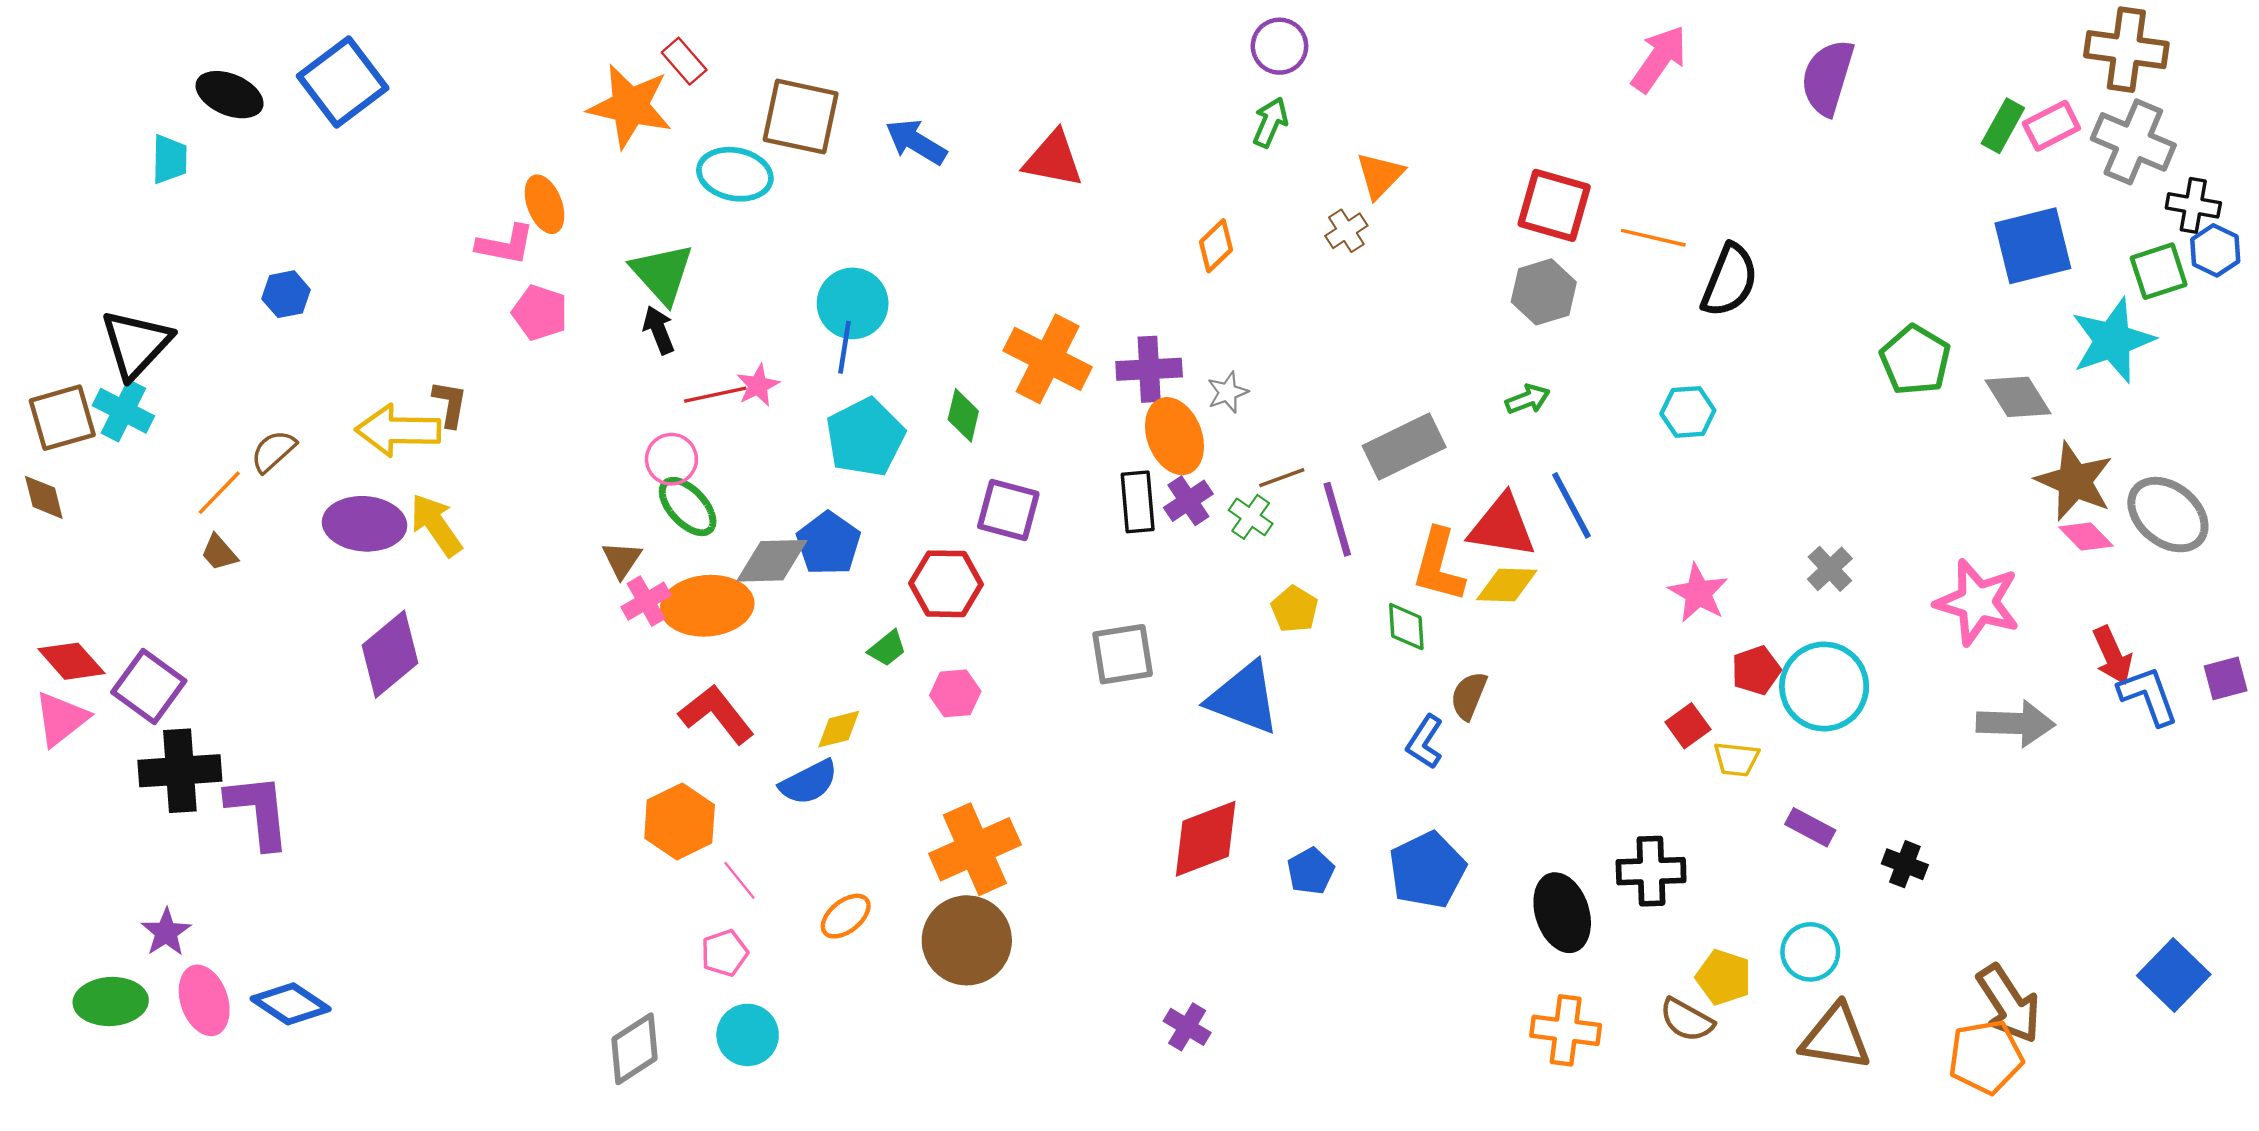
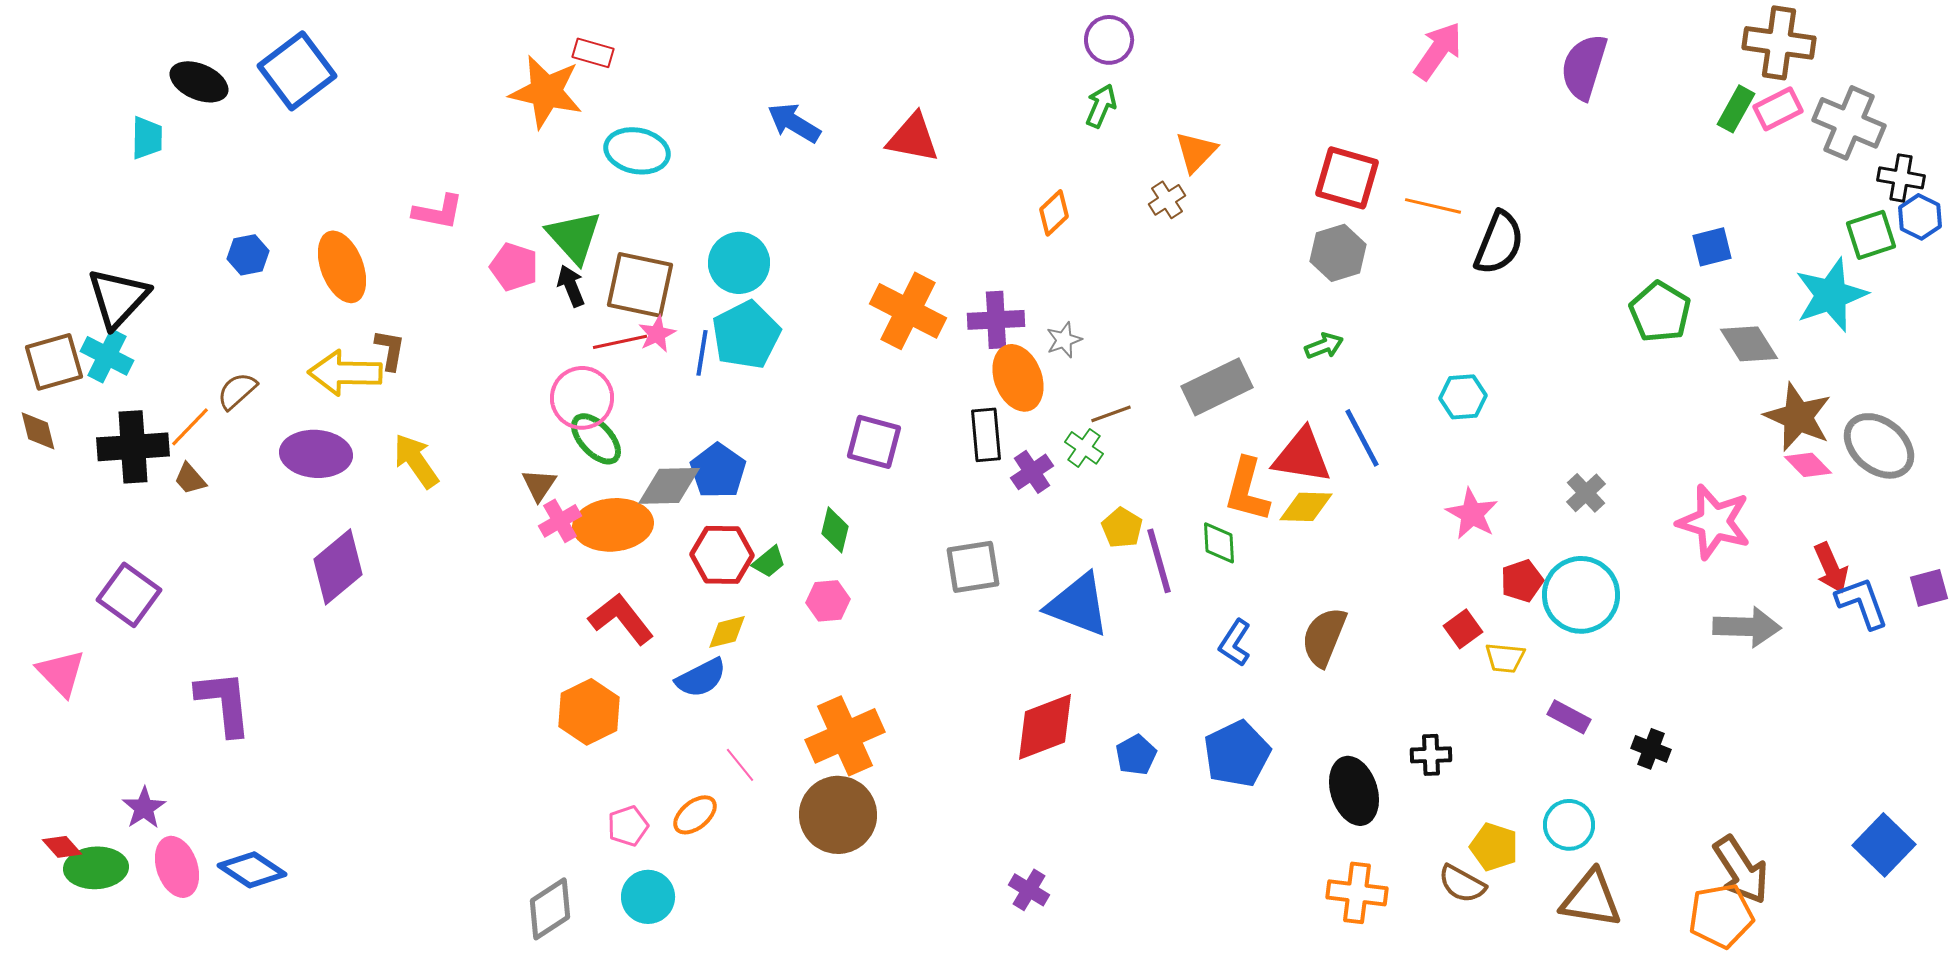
brown cross: (2126, 50) -> (1779, 43), moved
red rectangle: (684, 61) -> (593, 53), turned -33
brown square: (801, 117) -> (640, 285), moved
orange ellipse: (545, 204) -> (342, 267), moved, size x1.4
blue square: (2033, 246) -> (1712, 247), moved, size x0.6
pink pentagon: (540, 313) -> (514, 267), moved
blue line: (845, 347) -> (702, 353), moved
cyan hexagon: (1688, 412) -> (1463, 397), moved
green diamond: (963, 415) -> (835, 530), moved
cyan pentagon: (865, 437) -> (746, 335), moved
pink circle: (671, 459) -> (582, 398), size x1.4
purple cross: (1188, 501) -> (1032, 472), moved
purple line: (1337, 519) -> (1159, 561), moved
yellow arrow: (436, 525) -> (416, 461), moved
red hexagon: (946, 584) -> (722, 555), moved
red diamond: (71, 661) -> (62, 847), moved, size x0.7
brown semicircle: (1469, 696) -> (1324, 637), moved, size x1.4
pink triangle: (61, 719) -> (61, 673), moved, turned -36
black cross: (180, 771) -> (133, 447), moved
black cross: (1651, 871) -> (1431, 755), size x0.7
pink line: (740, 880) -> (740, 765), moved
orange ellipse: (846, 916) -> (695, 815), moved

